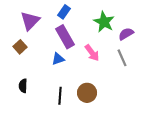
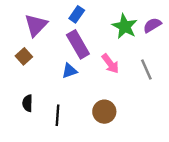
purple semicircle: (126, 34) -> (152, 25), moved
black line: (60, 96) -> (58, 115), moved

